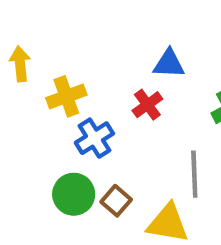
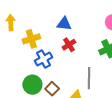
blue triangle: (169, 64) -> (64, 24), moved

